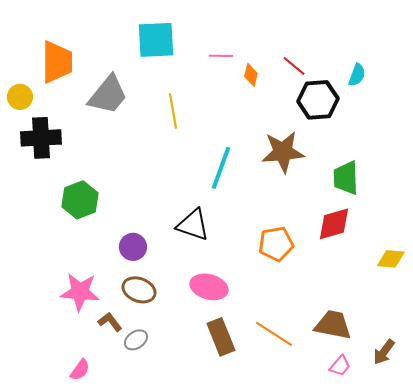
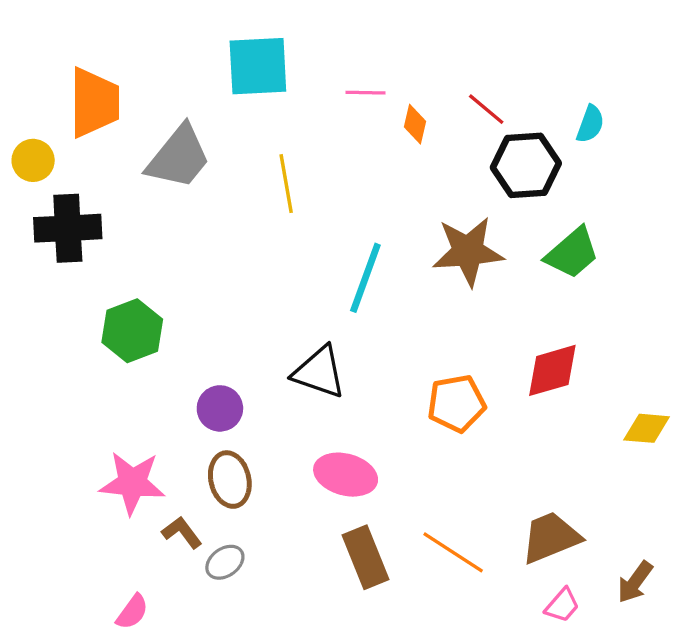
green trapezoid: (346, 178) -> (572, 253), moved, turned -129
brown ellipse: (139, 290) -> (230, 480), turned 56
brown trapezoid: (333, 325) -> (551, 537), turned -33

